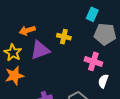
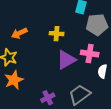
purple triangle: (40, 50) -> (66, 60), moved

